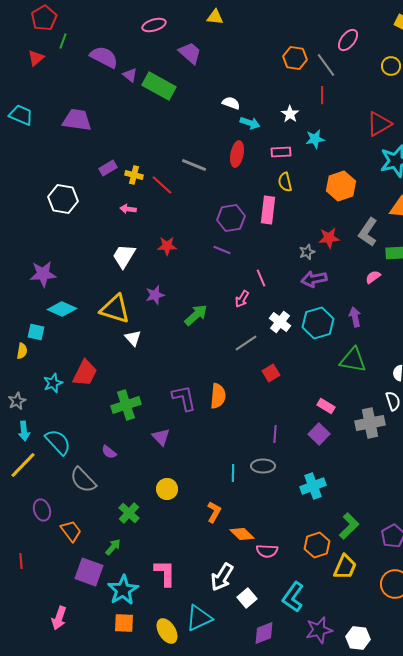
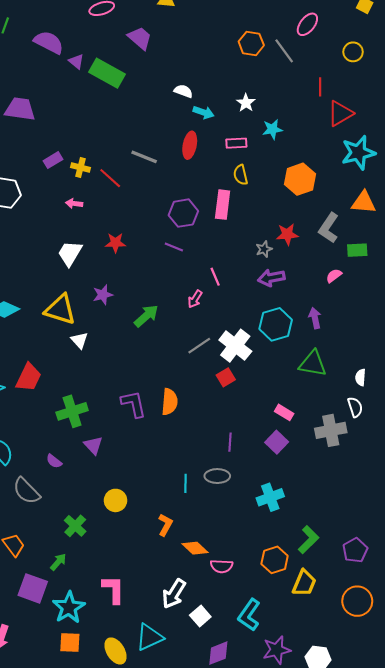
red line: (322, 95) -> (320, 87), moved
white cross: (280, 322) -> (235, 346), moved, size x1.4
purple triangle: (161, 437) -> (93, 445), moved

